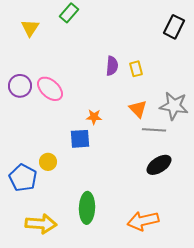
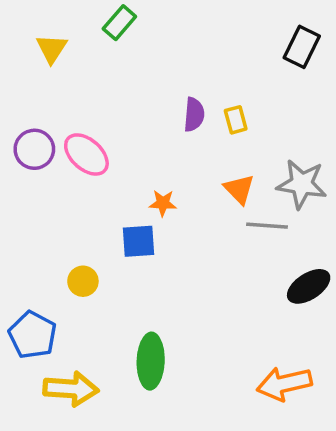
black ellipse: (159, 165) -> (309, 286), moved
blue pentagon: (23, 178) -> (33, 335), moved
orange arrow: (143, 221) -> (284, 384), moved

